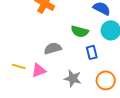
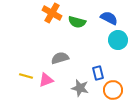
green semicircle: (80, 31) -> (77, 22), moved
blue rectangle: (92, 52) -> (98, 73), moved

